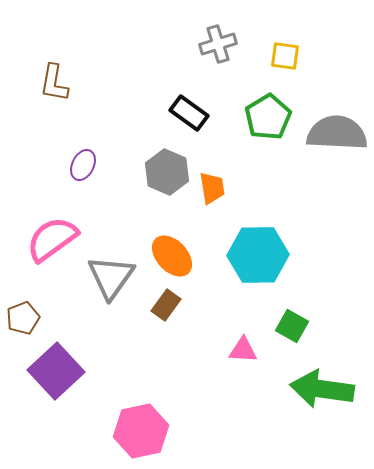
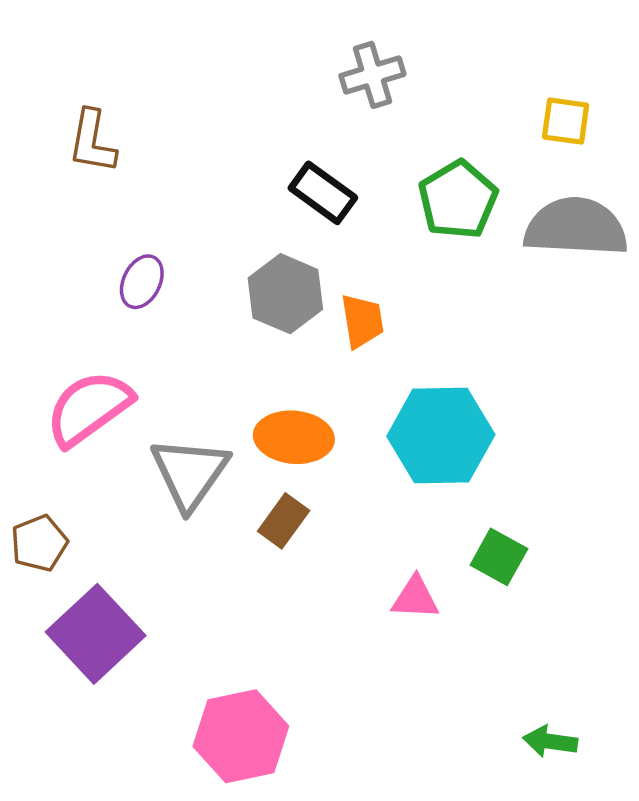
yellow square: (285, 56) -> (566, 121), moved
orange ellipse: (172, 256) -> (294, 437), turned -42
green arrow: (322, 389) -> (550, 741), moved, size x0.5

